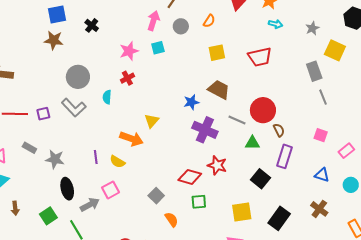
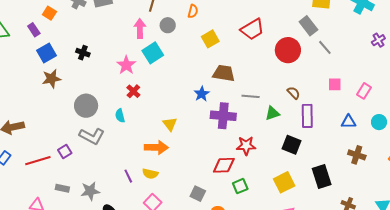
cyan square: (158, 48) -> (153, 53), size x1.5
red circle: (263, 110) -> (288, 50), moved
black rectangle: (279, 218) -> (322, 176), turned -35

